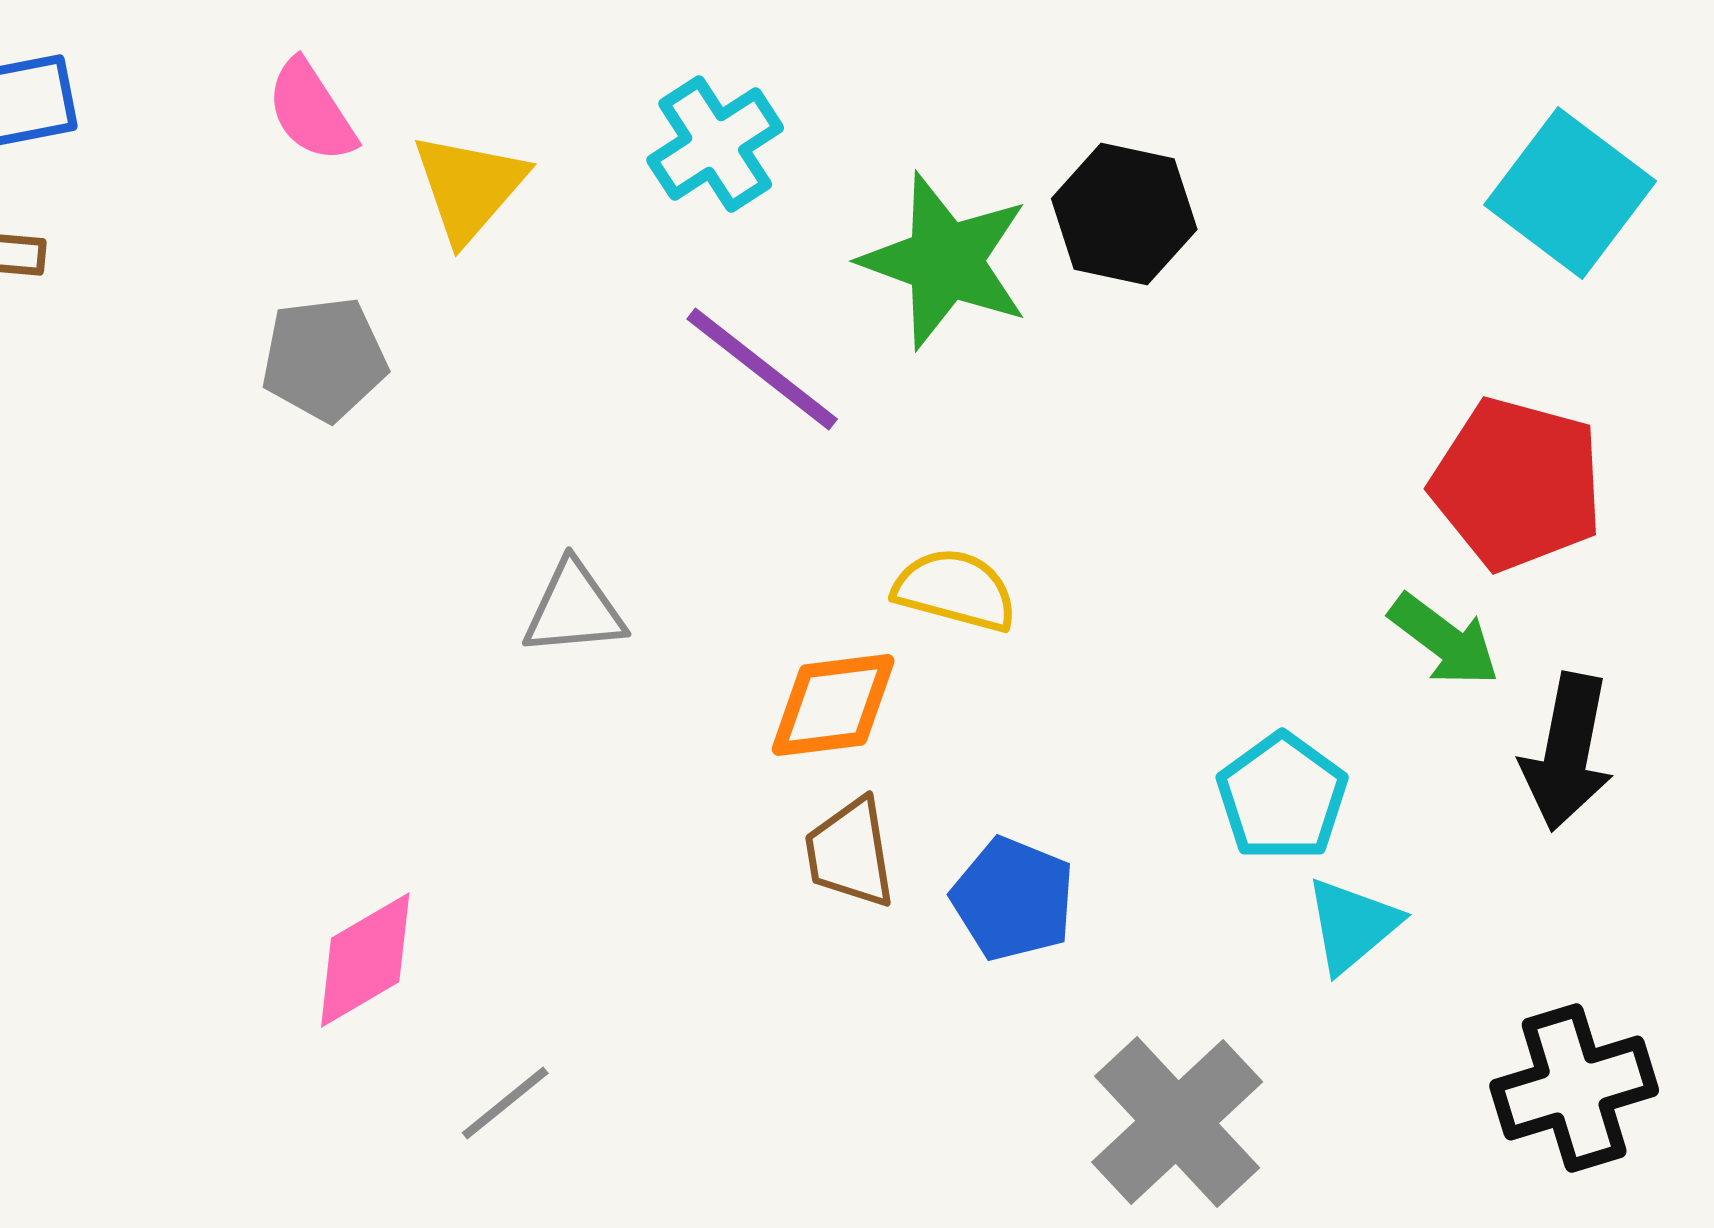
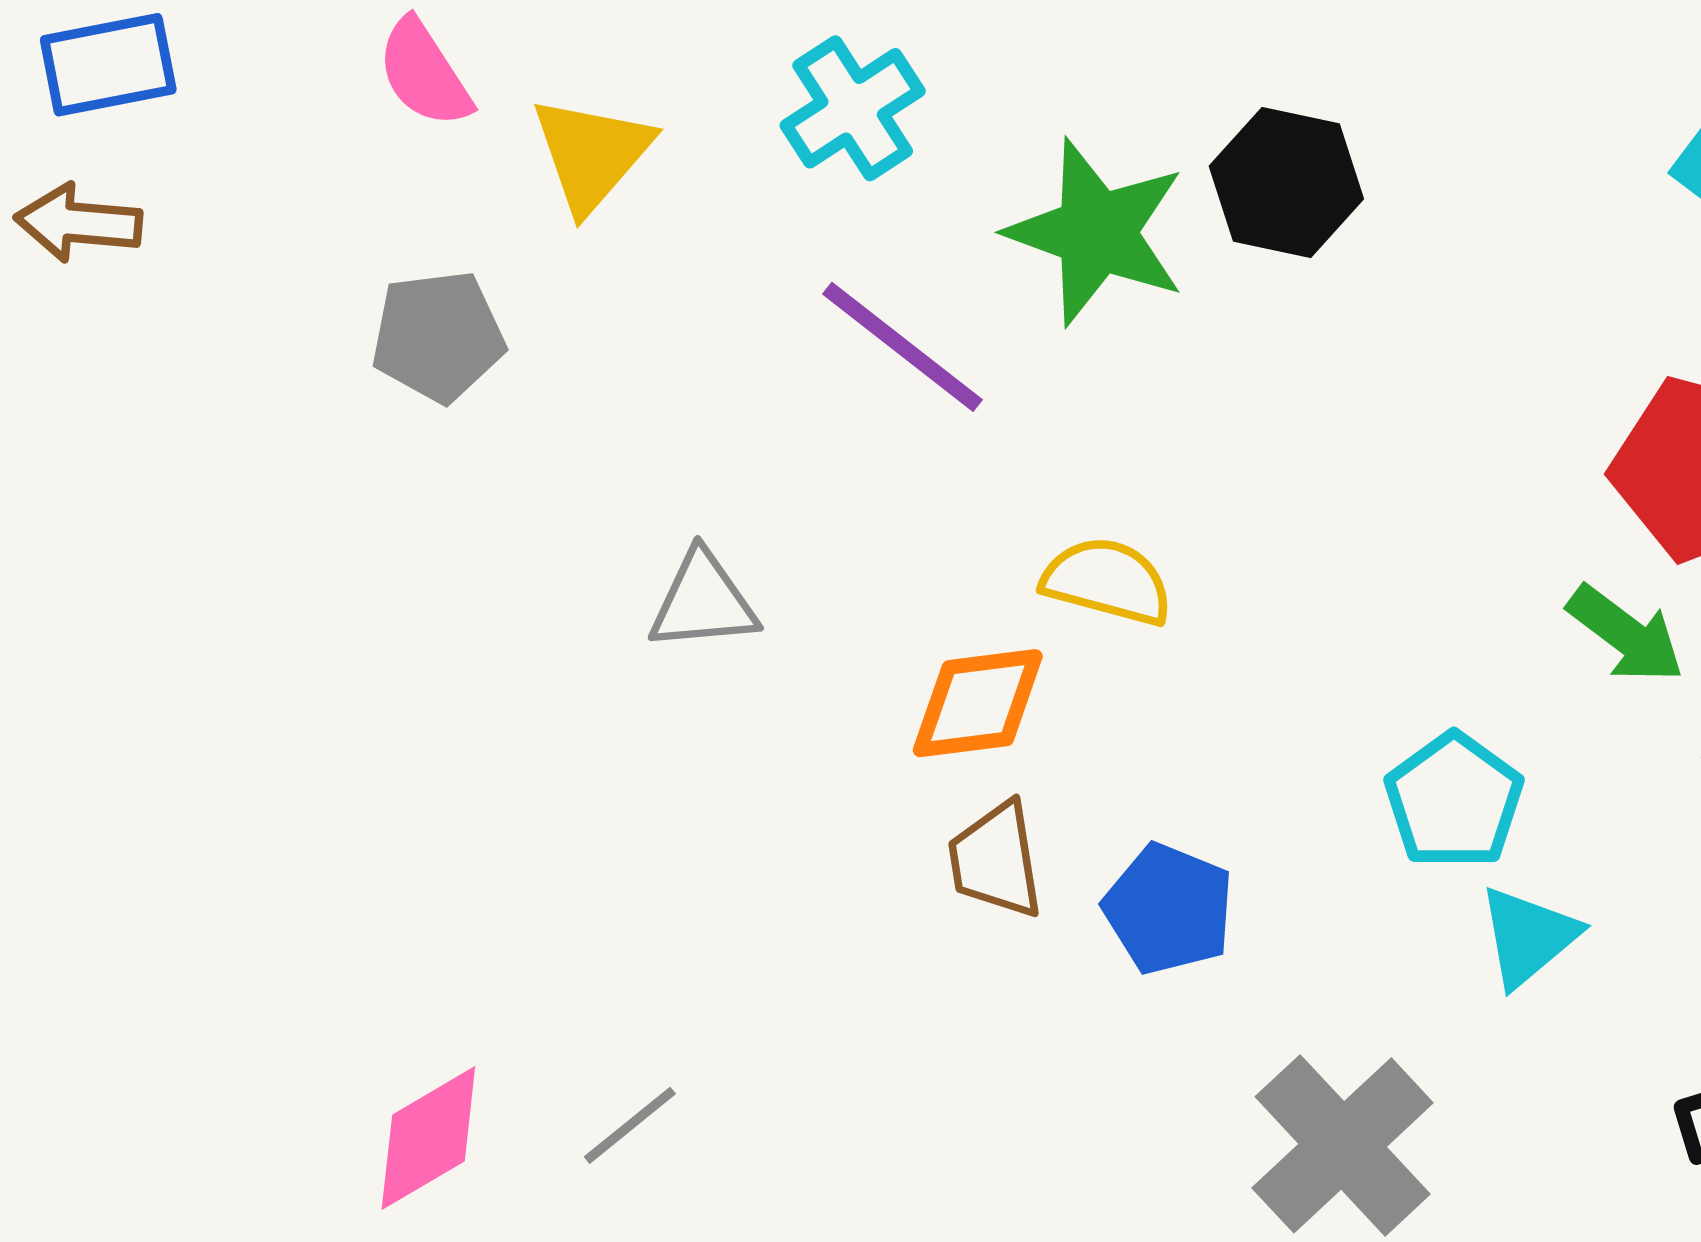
pink diamond: (365, 960) -> (428, 1138), moved

